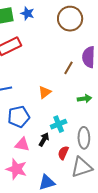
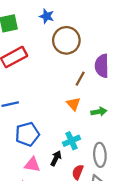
blue star: (27, 13) -> (47, 16), moved
brown circle: (70, 19) -> (66, 40), moved
orange triangle: (45, 92) -> (73, 104), moved, turned -32

